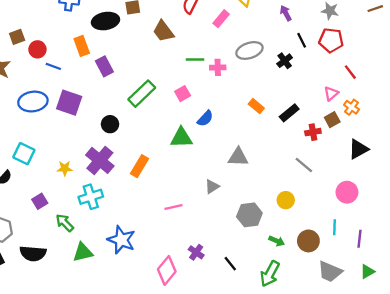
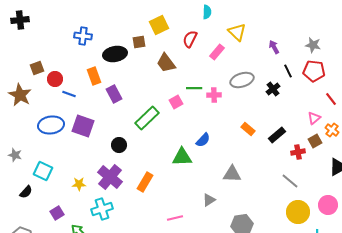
pink square: (183, 94) -> (176, 102), moved
yellow circle: (286, 200) -> (298, 212), moved, size x1.5

